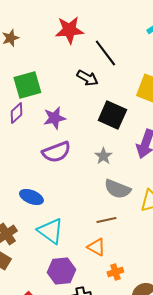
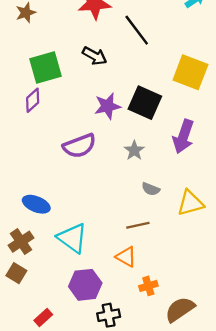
black arrow: (87, 78) -> (95, 56), moved
purple star: (54, 118) -> (107, 106), moved
gray semicircle: (117, 189) -> (151, 189), size x0.6
blue ellipse: (31, 197) -> (36, 204), moved

